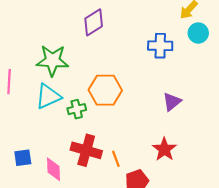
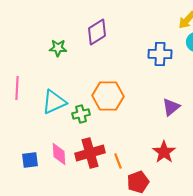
green star: (52, 60) -> (58, 48), moved, size x0.6
red cross: (86, 150) -> (90, 153), turned -32
pink diamond: (53, 169) -> (59, 154), moved

